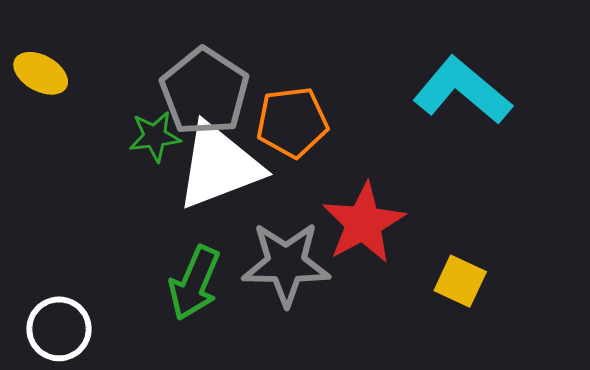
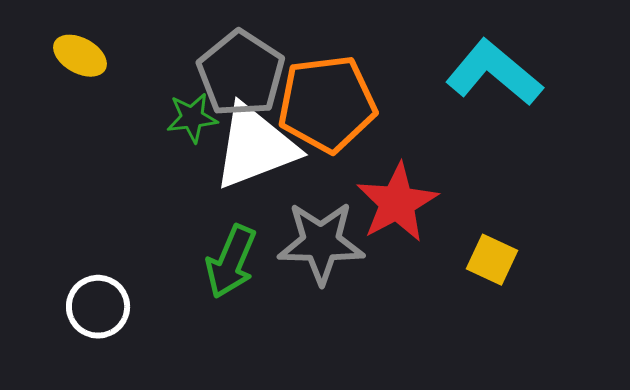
orange pentagon: (292, 122) -> (327, 104), size x1.4

